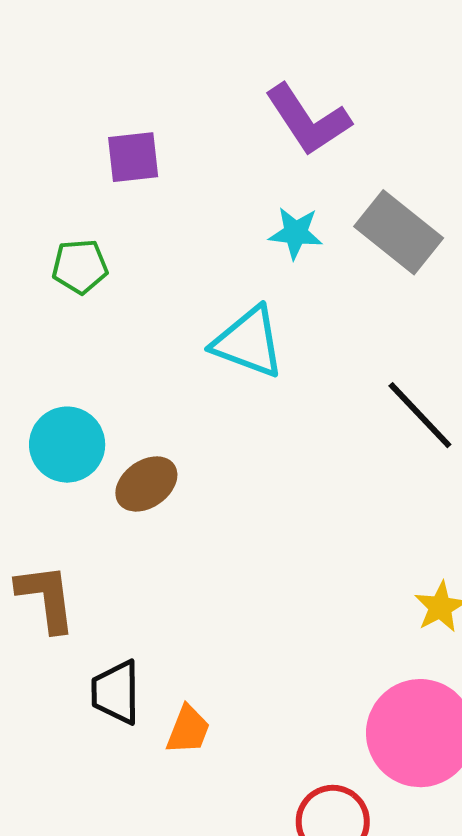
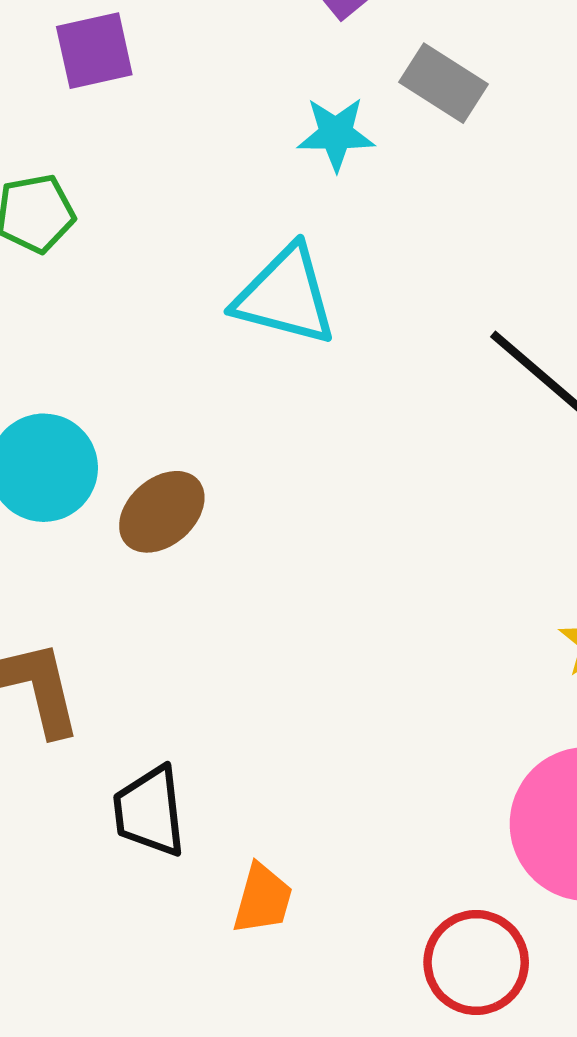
gray rectangle: (399, 232) -> (443, 83), moved, size x0.7
orange trapezoid: (188, 730) -> (263, 899), moved

